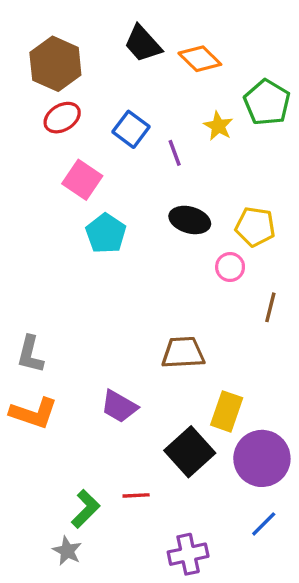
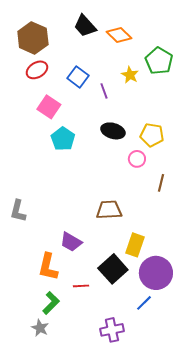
orange L-shape: (34, 413) -> (48, 267), moved, turned 84
red line: (136, 495) -> (81, 286), moved
blue line: (264, 524) -> (144, 303), moved

